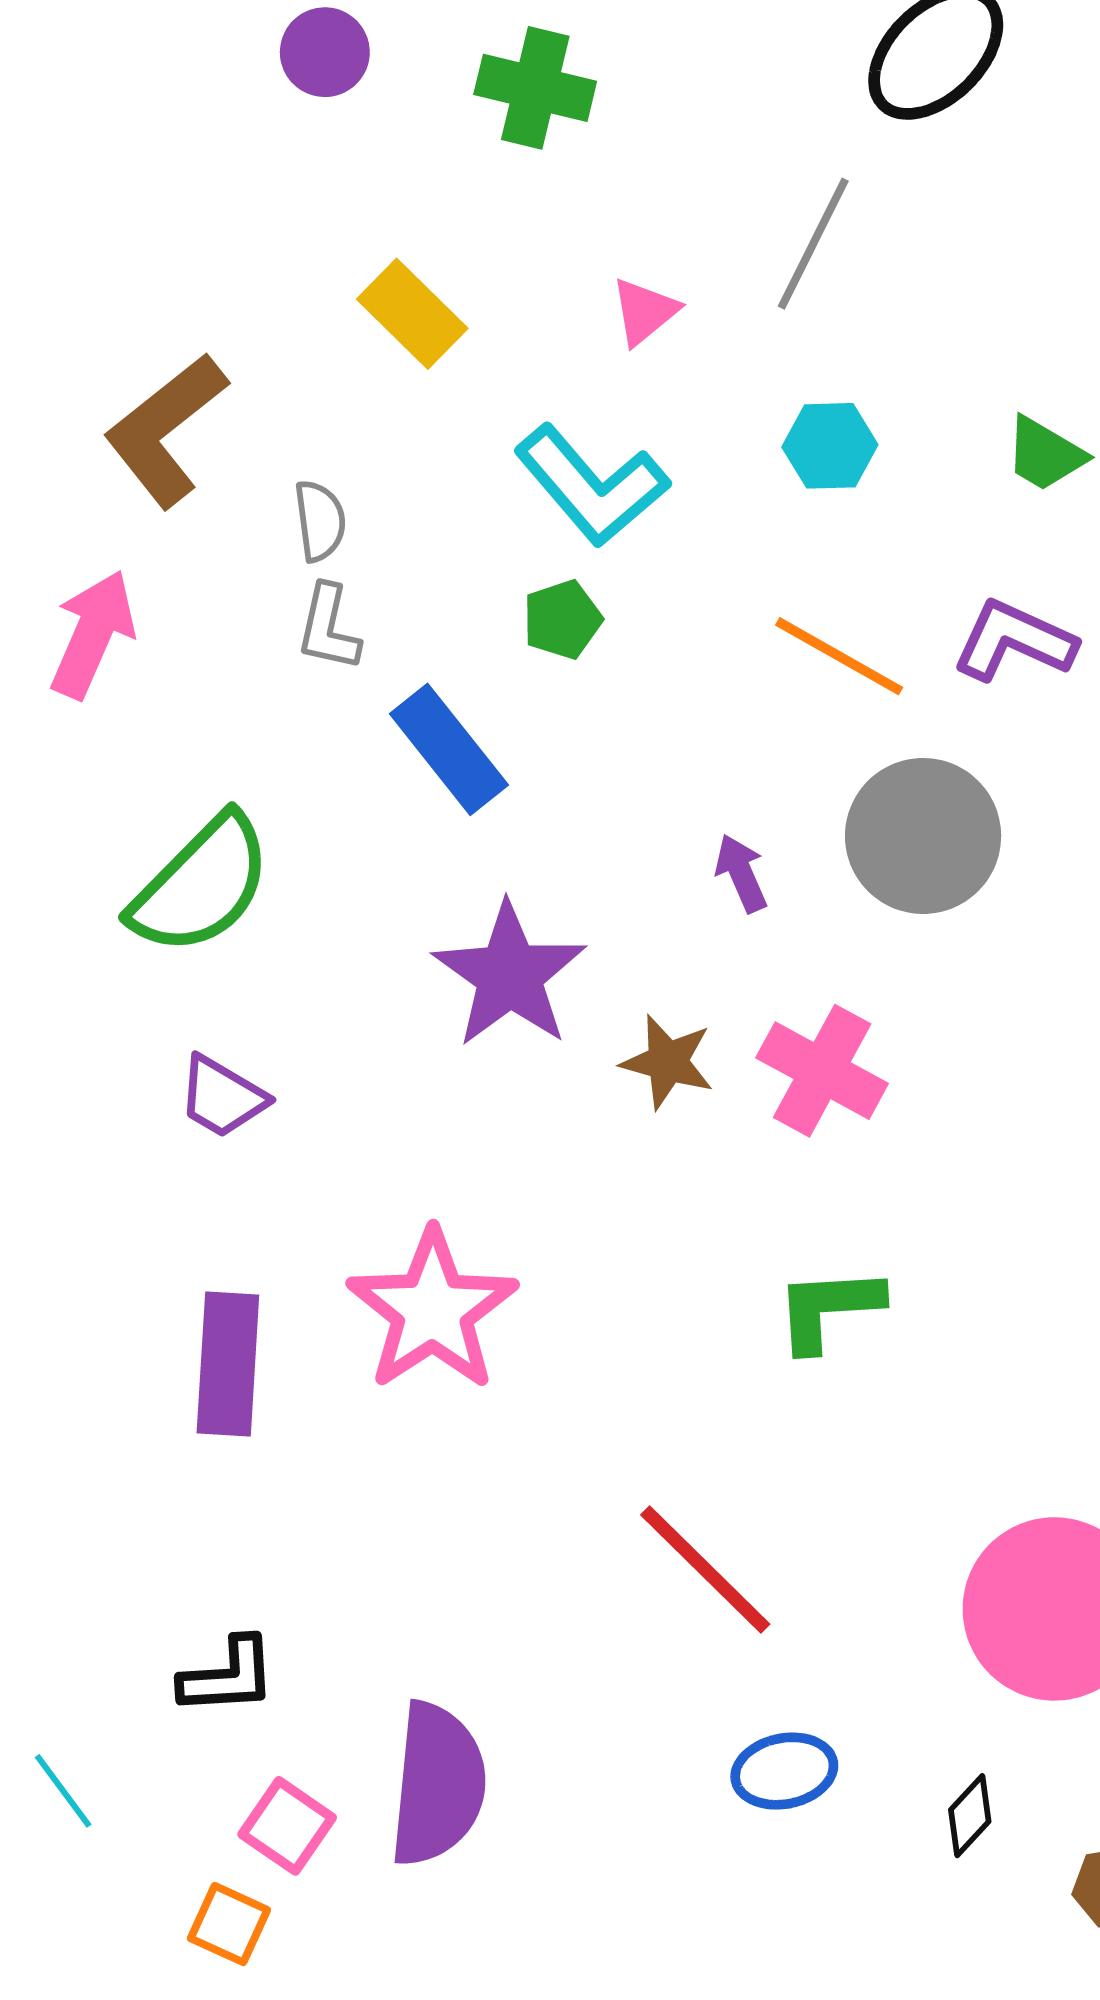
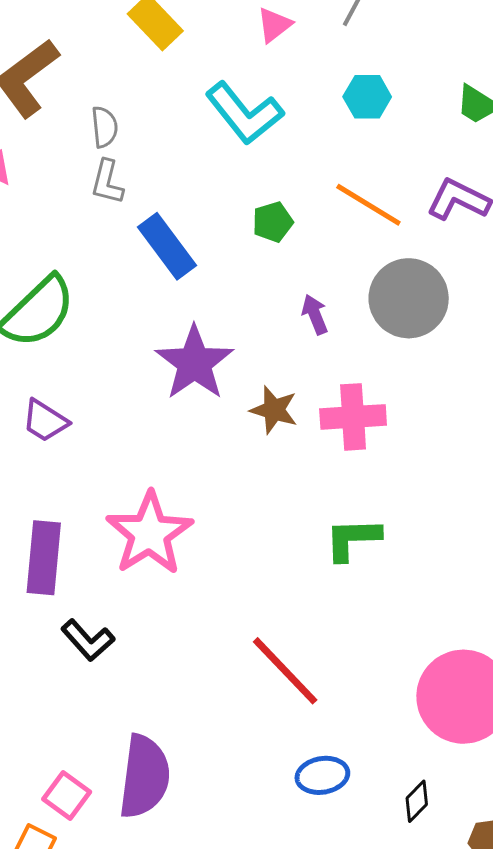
green pentagon: (562, 619) -> (273, 222), moved
pink cross: (822, 1071) -> (353, 417), turned -34
black L-shape: (228, 1676) -> (88, 640), moved, turned 50

